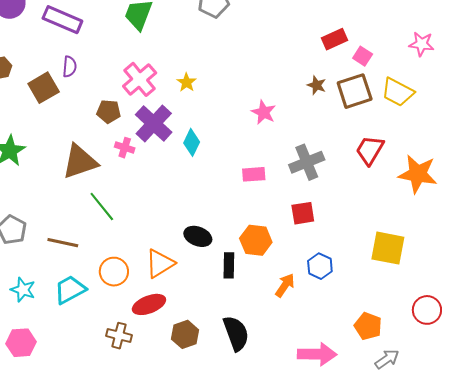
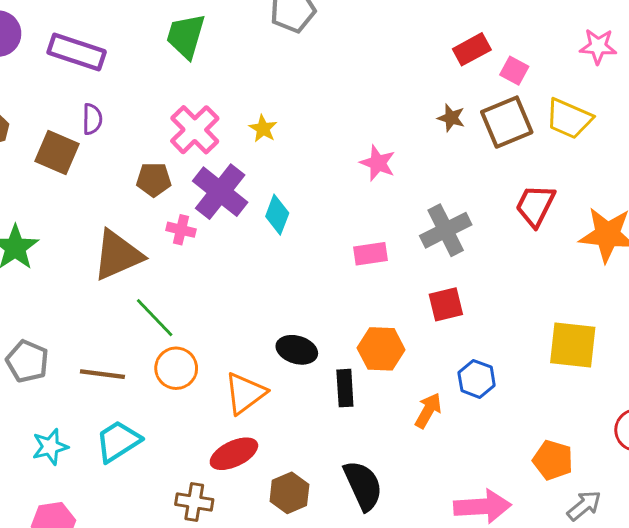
brown square: (44, 88) -> (57, 152), turned -32
orange circle: (114, 272) -> (176, 368), moved
cyan star: (23, 290) -> (50, 447), turned -30

